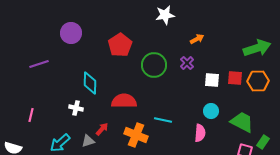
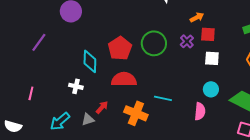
red pentagon: (120, 45) -> (120, 48), moved
purple line: (39, 64) -> (39, 42), turned -36
red square: (235, 78) -> (208, 34), moved

